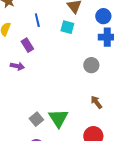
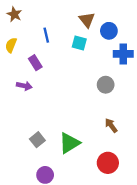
blue circle: (103, 16) -> (109, 31), moved
green triangle: (58, 118) -> (69, 143), turned 30
gray square: (36, 119) -> (37, 140), moved

